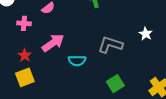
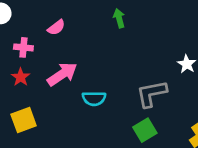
gray L-shape: (110, 45) -> (152, 94), moved, turned -30
red star: (25, 55) -> (21, 77), moved

